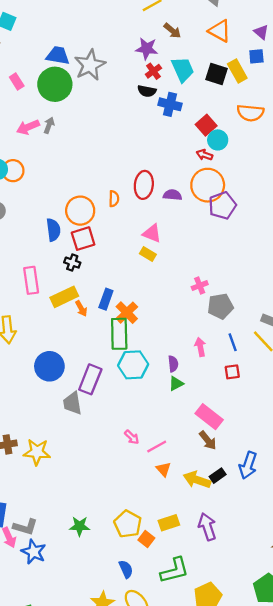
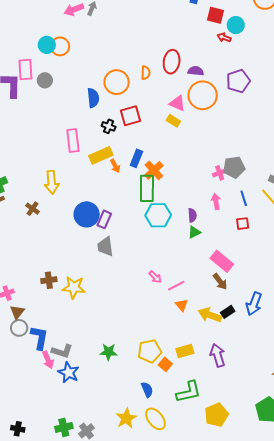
red square: (206, 125) -> (215, 15), moved, turned -36
orange circle: (208, 185) -> (203, 95), moved
red square: (83, 239) -> (130, 116), moved
pink cross: (200, 286) -> (220, 173), moved
purple rectangle: (90, 379) -> (104, 219), moved, size x0.7
yellow pentagon: (128, 524) -> (150, 351), turned 30

